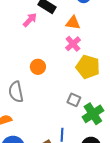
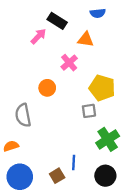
pink cross: (73, 44) -> (69, 63), moved
gray square: (74, 100) -> (89, 111), moved, turned -32

